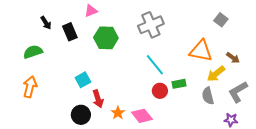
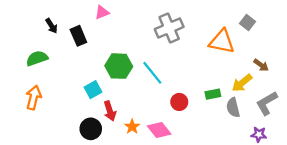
green hexagon: (106, 38) -> (119, 66), moved
orange triangle: (201, 51) -> (222, 41), moved
cyan line: (155, 65) -> (152, 73), moved
green rectangle: (179, 84) -> (213, 94), moved

